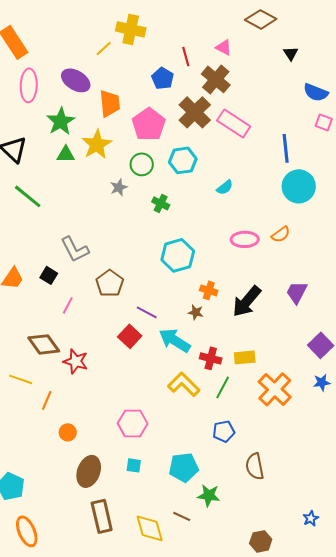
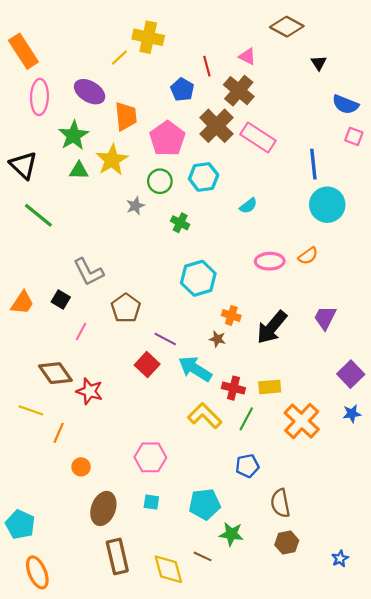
brown hexagon: (261, 541) -> (287, 543), moved

